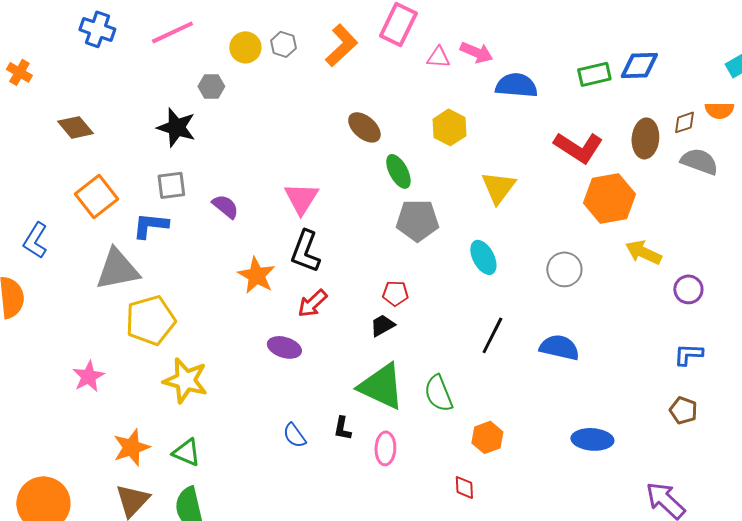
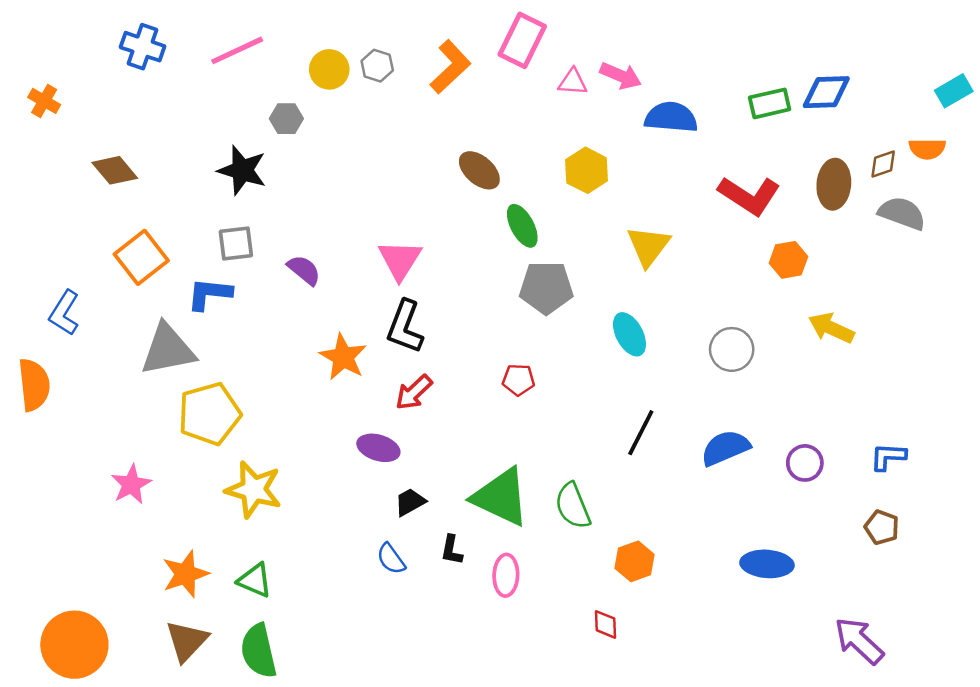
orange hexagon: (609, 198) -> (788, 260), size x0.6
purple circle: (688, 289) -> (805, 463), moved
black trapezoid: (382, 325) -> (410, 502), moved
blue semicircle: (559, 347) -> (725, 448), turned -36

